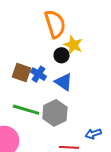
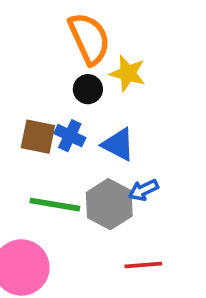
black circle: (62, 55) -> (88, 89), moved
blue arrow: (93, 134) -> (143, 190), moved

